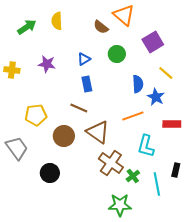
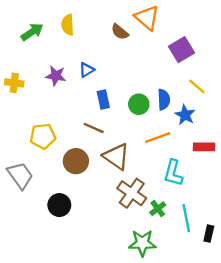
green circle: (117, 54) -> (139, 104), moved
blue triangle: (84, 59) -> (87, 70), moved
black rectangle: (176, 170) -> (209, 234), moved

